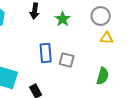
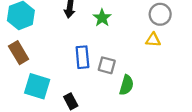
gray circle: (101, 16) -> (160, 14), moved
green semicircle: (103, 76) -> (126, 85), moved

